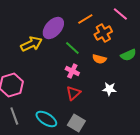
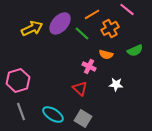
yellow arrow: (31, 44) -> (32, 28), moved
green line: (72, 48) -> (82, 33), moved
pink cross: (72, 71) -> (89, 66), moved
red triangle: (73, 93) -> (80, 88), turned -35

